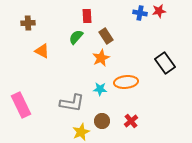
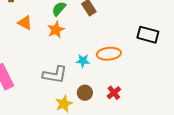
orange star: (101, 58) -> (56, 30), moved
black rectangle: (165, 63) -> (148, 35), turned -40

